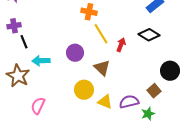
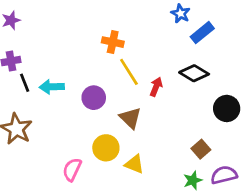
cyan arrow: (41, 61) -> (52, 87), moved
black circle: (170, 71) -> (227, 108), moved
purple semicircle: (129, 102) -> (224, 175), moved
pink semicircle: (38, 106) -> (72, 170), moved

